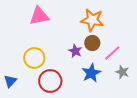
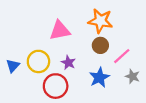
pink triangle: (39, 16) -> (60, 30), moved
purple star: (75, 51) -> (68, 63), moved
blue triangle: (10, 81) -> (13, 66), moved

